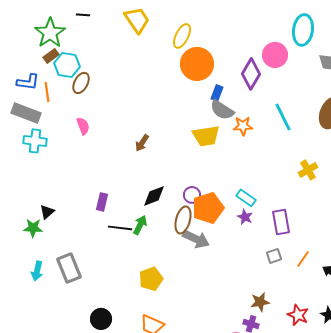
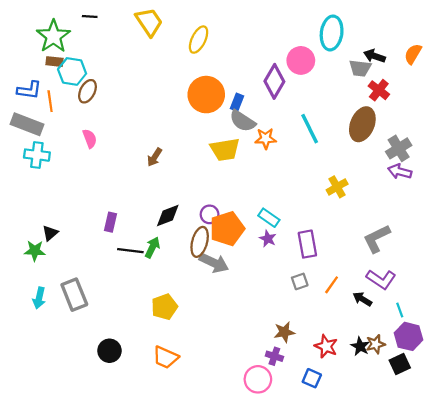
brown rectangle: (51, 56) -> (54, 62), turned 42
orange circle: (197, 64) -> (206, 95), moved

